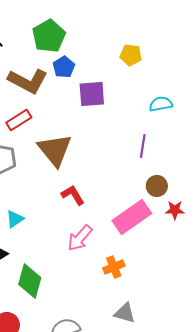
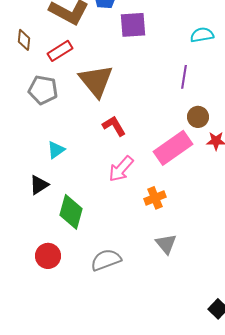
gray triangle: (125, 313) -> (166, 244), turned 35

